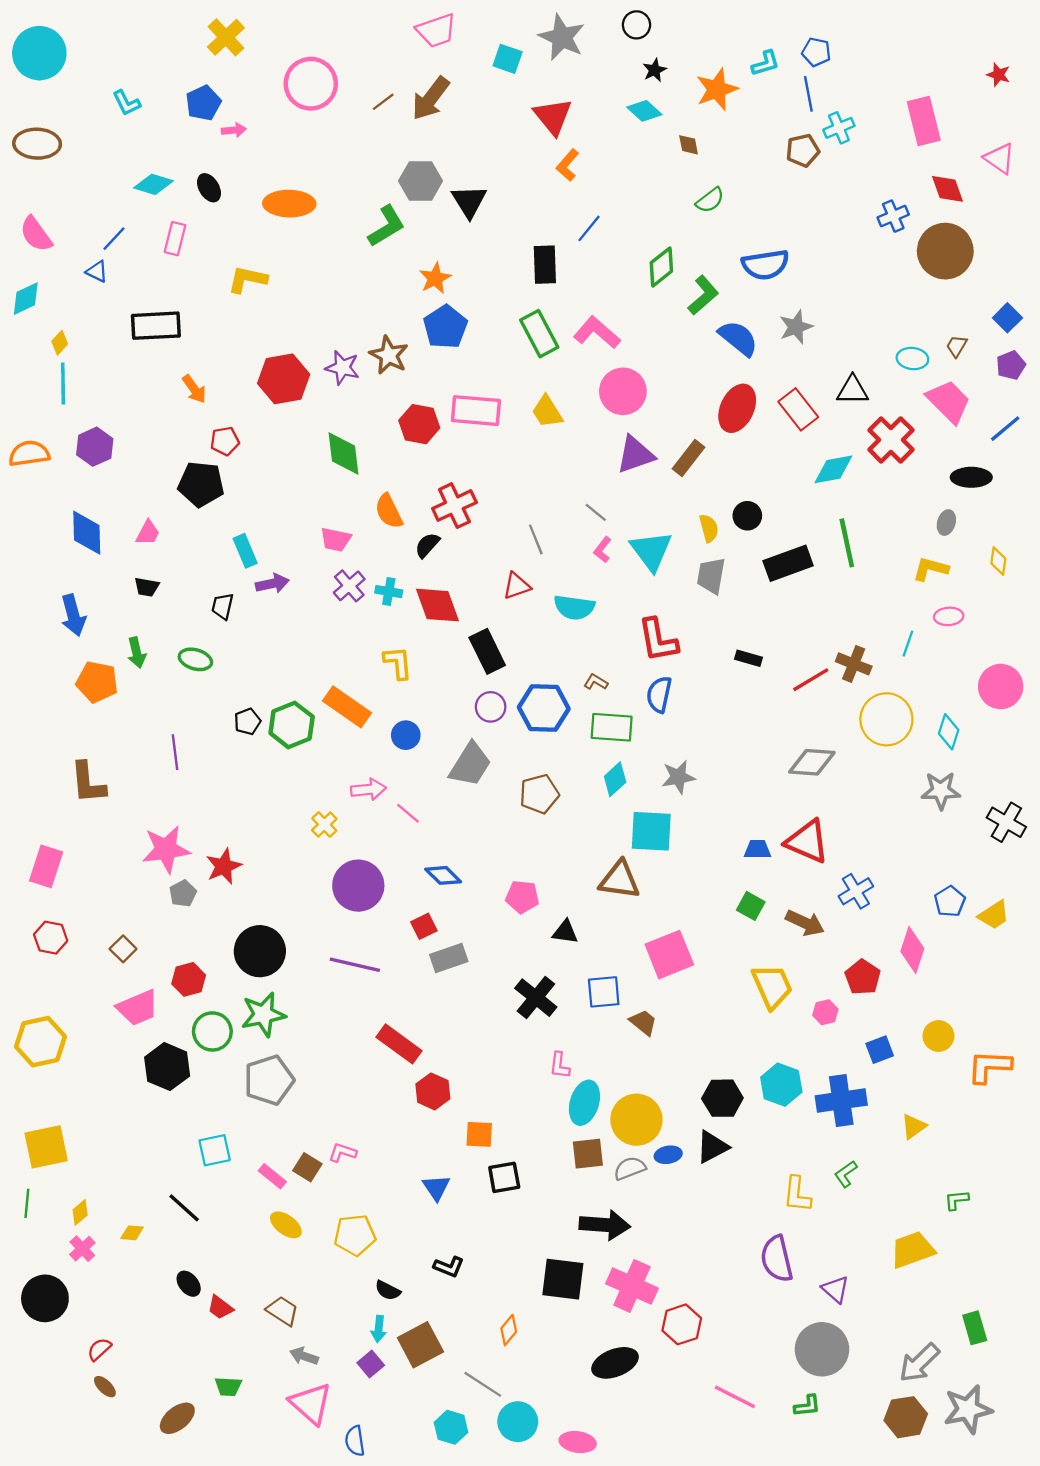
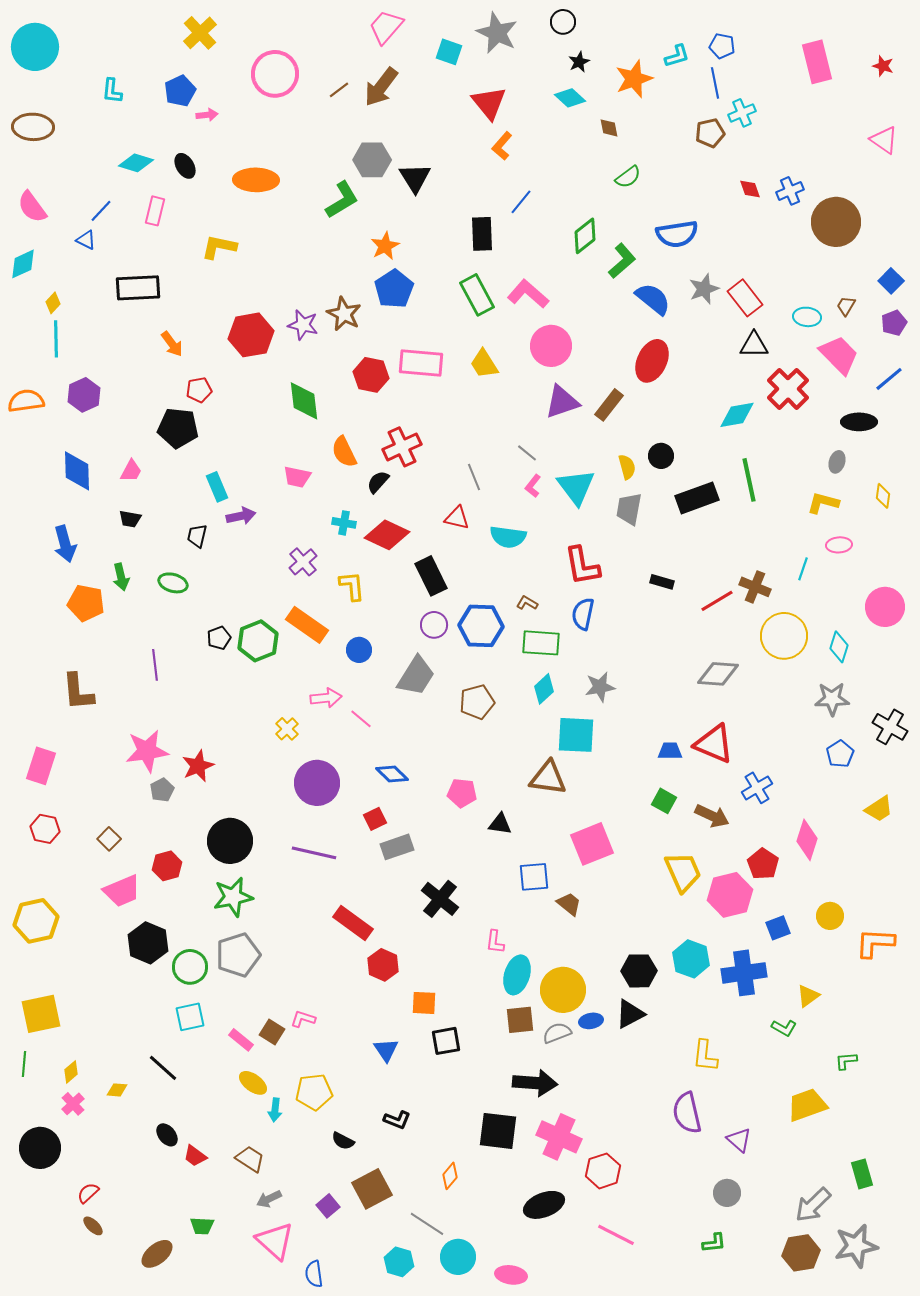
pink trapezoid: (436, 31) -> (386, 27), turned 150
cyan L-shape: (126, 103) -> (112, 91), turned 32
pink rectangle: (924, 121) -> (817, 62), moved
red diamond: (948, 189) -> (750, 189), moved, size x0.7
red rectangle: (798, 409) -> (745, 298), moved
purple cross: (349, 586) -> (303, 562), moved
red triangle: (517, 586) -> (457, 518), turned 32
red diamond: (437, 605) -> (387, 535), turned -45
blue pentagon: (950, 901) -> (840, 754), moved
black cross: (536, 998) -> (440, 899), moved
pink hexagon: (825, 1012) -> (730, 895), size x2.0
green circle: (212, 1031) -> (190, 967), moved
green L-shape: (846, 1174) -> (784, 1028), moved, turned -115
cyan arrow: (379, 1329) -> (275, 1110), moved
gray circle: (822, 1349) -> (727, 1193), size x0.6
gray arrow: (304, 1356) -> (269, 1199), turned -45
pink line: (735, 1397) -> (616, 1235), moved

